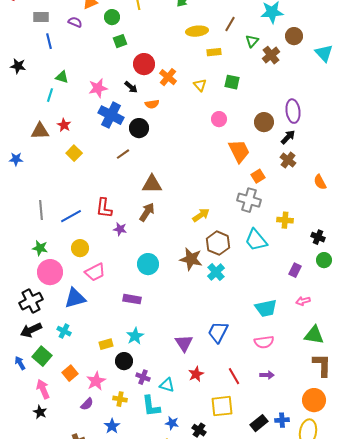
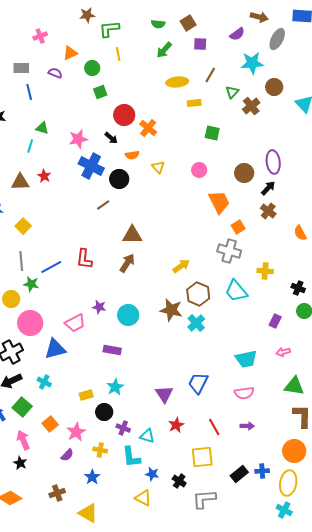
yellow triangle: (200, 85) -> (158, 167), moved
yellow square: (74, 153) -> (23, 226), moved
purple star: (120, 229) -> (99, 307), moved
green star: (40, 248) -> (31, 284), moved
yellow circle: (80, 248) -> (11, 299), moved

